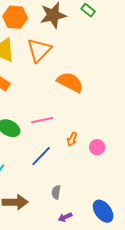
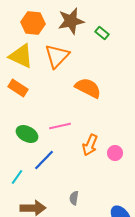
green rectangle: (88, 10) -> (102, 33), moved
orange arrow: (72, 139) -> (90, 145), size x1.5
blue line: (41, 156) -> (44, 160), moved

